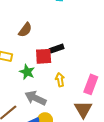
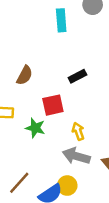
black rectangle: (57, 49) -> (77, 76), moved
gray arrow: (36, 98) -> (76, 156), moved

